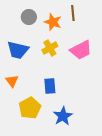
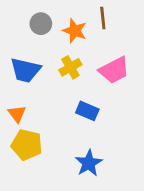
blue rectangle: (50, 86) -> (87, 111), moved, turned -63
yellow pentagon: (30, 108) -> (27, 145), moved, turned -30

